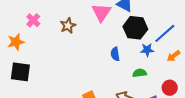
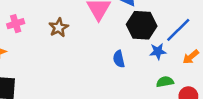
pink cross: (33, 20) -> (16, 24), turned 32
green semicircle: (140, 73) -> (165, 82), moved

